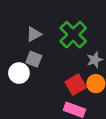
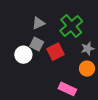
red square: (76, 85) -> (55, 52), moved

